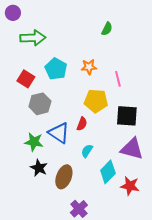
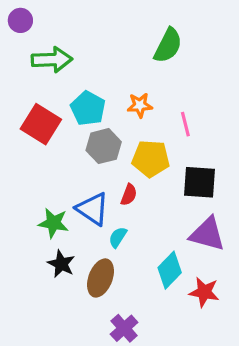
green semicircle: (107, 29) -> (168, 46), size x1.6
red square: (26, 79) -> (41, 124), size x1.4
gray hexagon: (40, 104) -> (104, 146), moved
cyan semicircle: (87, 151) -> (118, 237), moved

